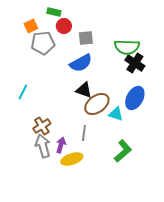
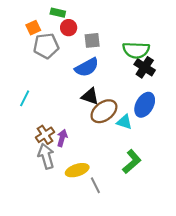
gray line: (84, 133) -> (95, 185), moved, turned -35
purple arrow: (61, 145) -> (62, 138), moved

